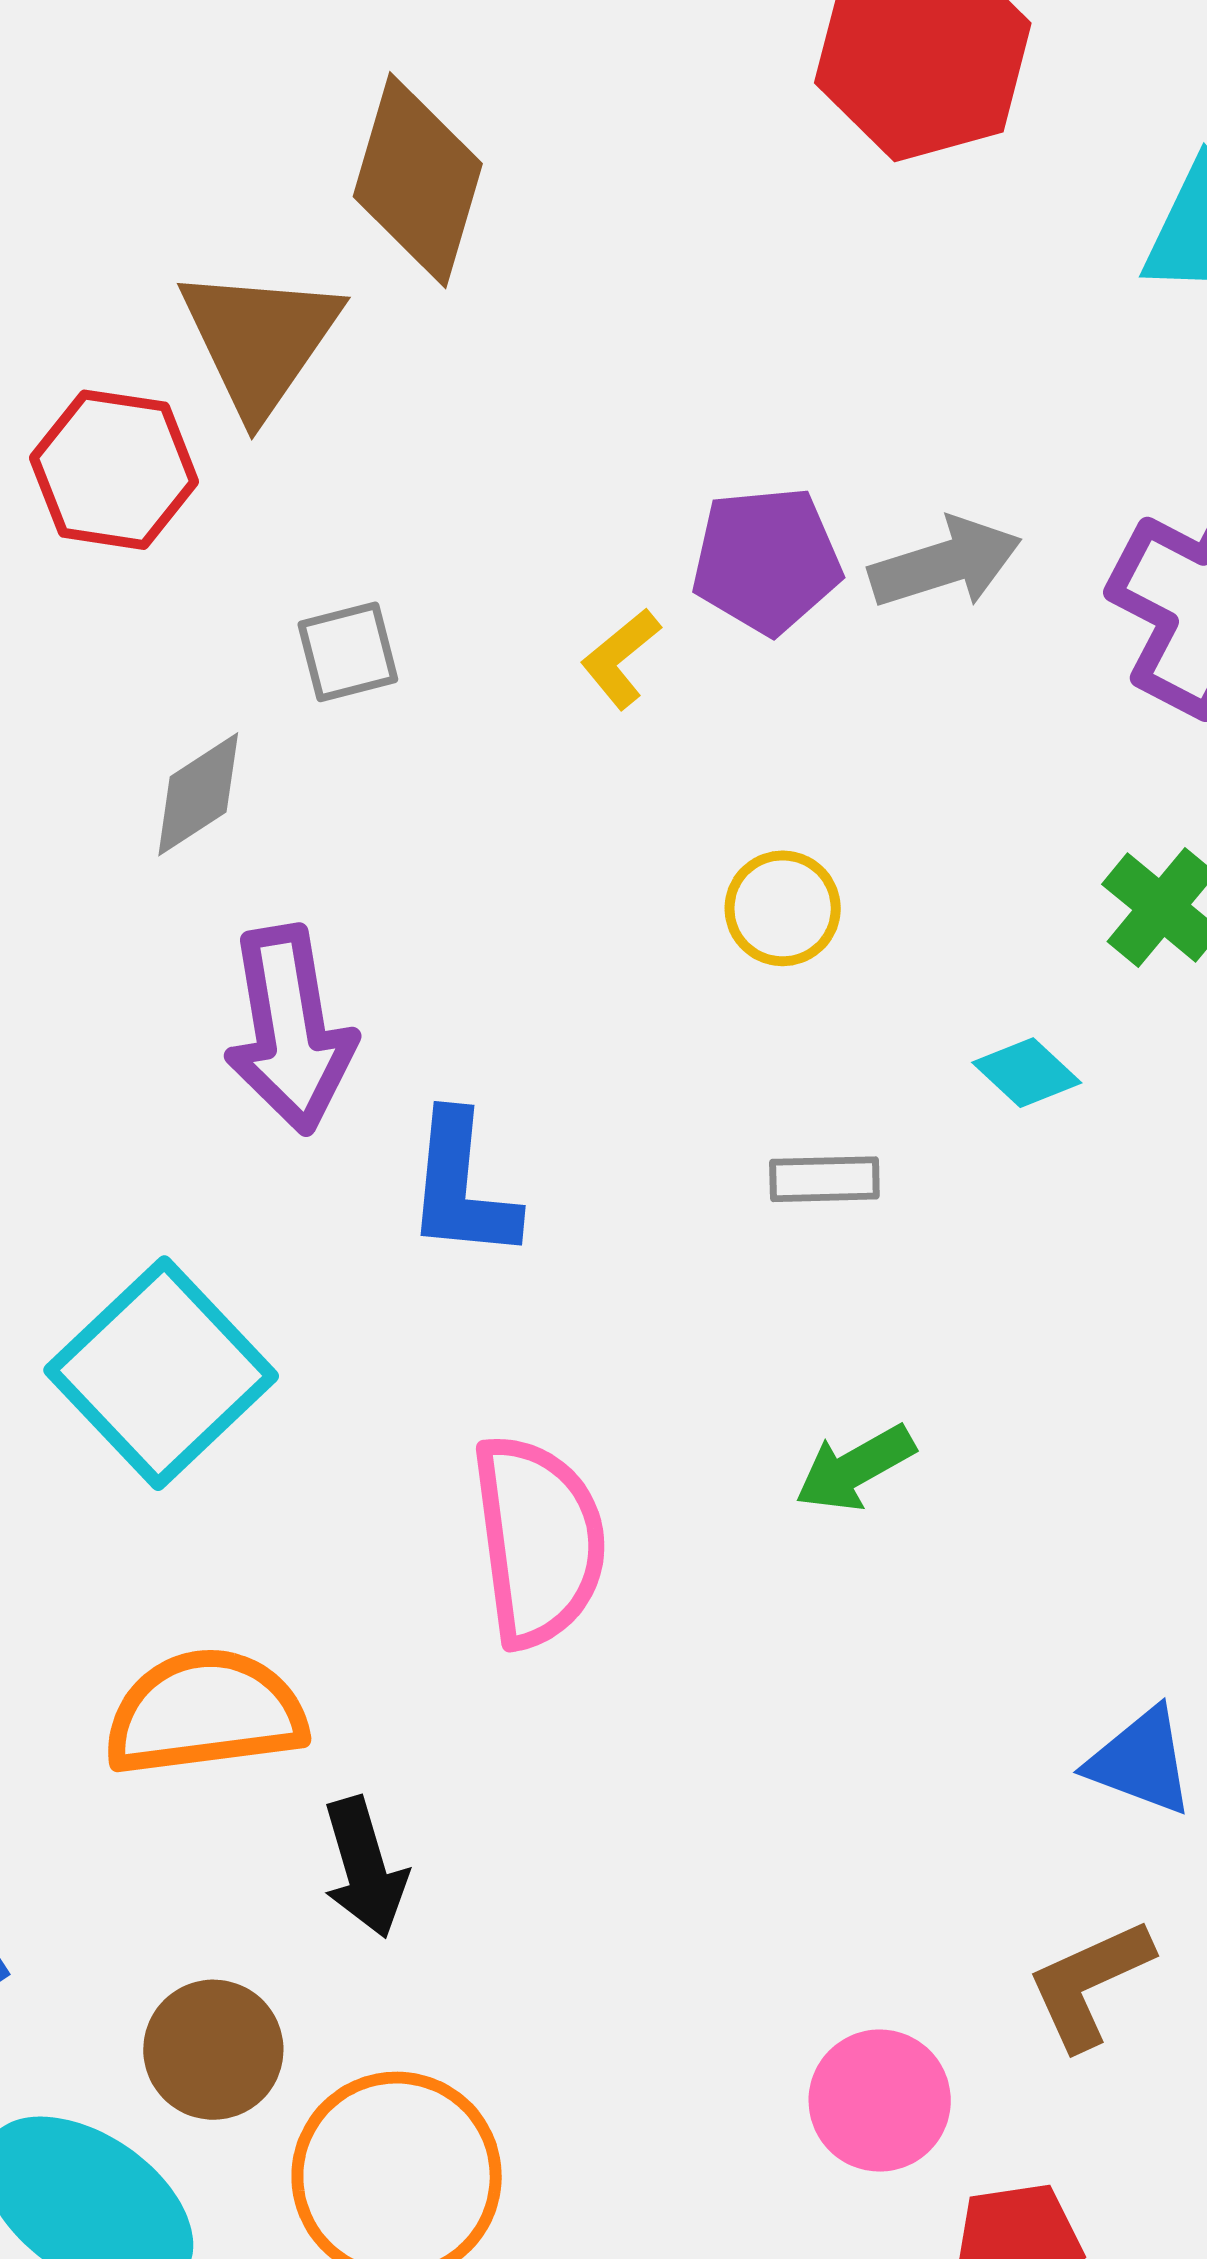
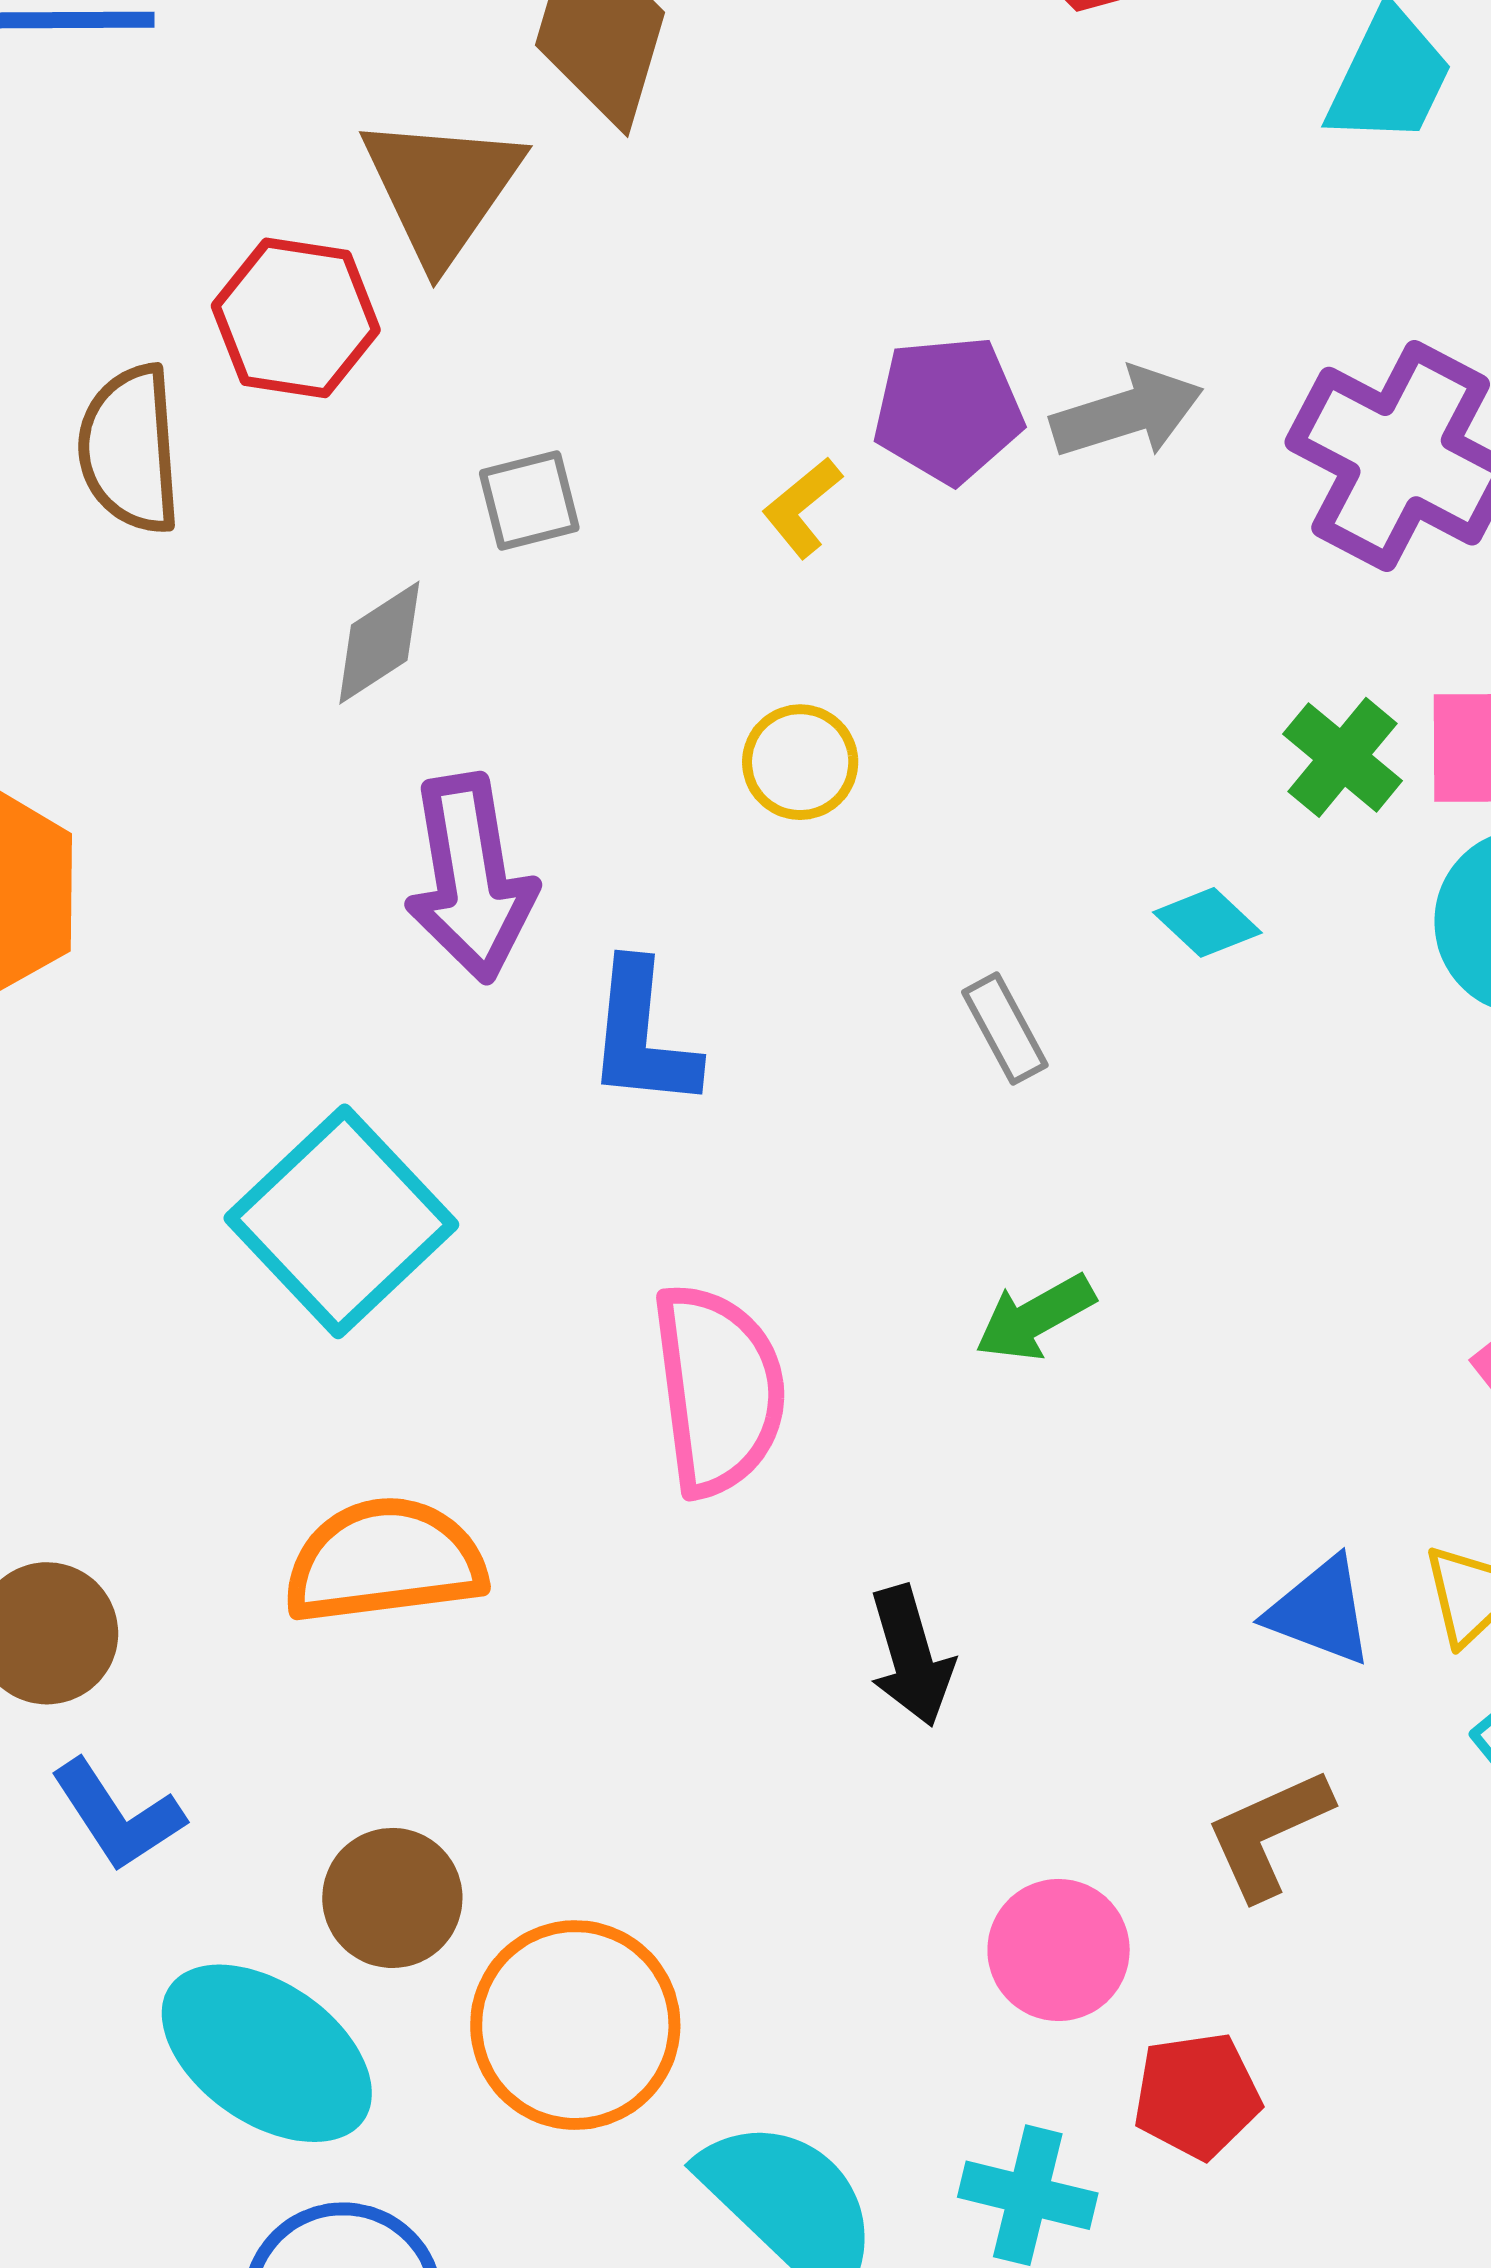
yellow circle: (783, 908) -> (800, 762), moved
gray rectangle: (824, 1179) -> (1005, 1029), turned 63
black arrow: (365, 1868) -> (911, 1656), moved

